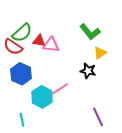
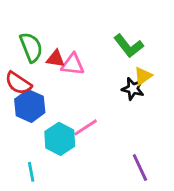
green semicircle: (22, 33) -> (31, 47), turned -70
red semicircle: (13, 47) -> (18, 83), moved
black star: (88, 71) -> (133, 89), moved

